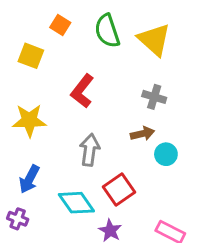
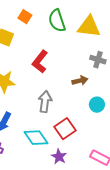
yellow triangle: (154, 40) -> (89, 27), turned -35
gray cross: (154, 97) -> (98, 60), moved
brown arrow: (142, 134) -> (80, 81), moved

